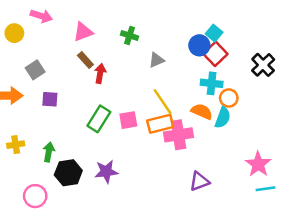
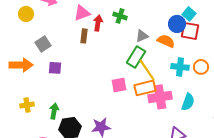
red square: (215, 54) -> (190, 31), turned -36
brown rectangle: (85, 60) -> (84, 36), turned 48
red arrow: (100, 74) -> (98, 23), moved
cyan cross: (212, 83) -> (180, 67), moved
orange semicircle: (202, 111) -> (166, 41), moved
cyan semicircle: (223, 118) -> (188, 102), moved
green rectangle: (99, 119) -> (136, 57), moved

